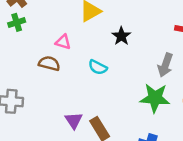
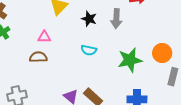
gray arrow: (165, 65) -> (116, 19), moved
cyan semicircle: (98, 67) -> (89, 50), moved

